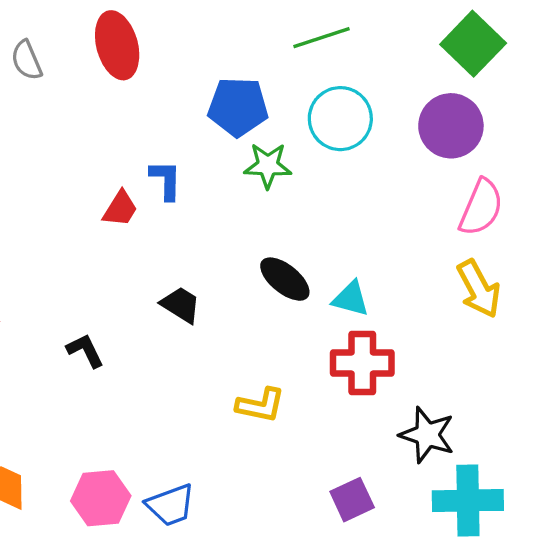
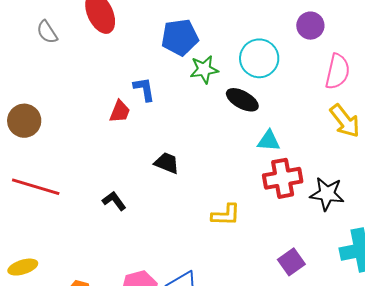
cyan circle: (340, 119) -> (259, 58), moved
purple circle: (451, 126) -> (310, 26), size x0.7
black ellipse: (285, 279) -> (242, 100), moved
black star: (427, 435) -> (327, 194), moved

